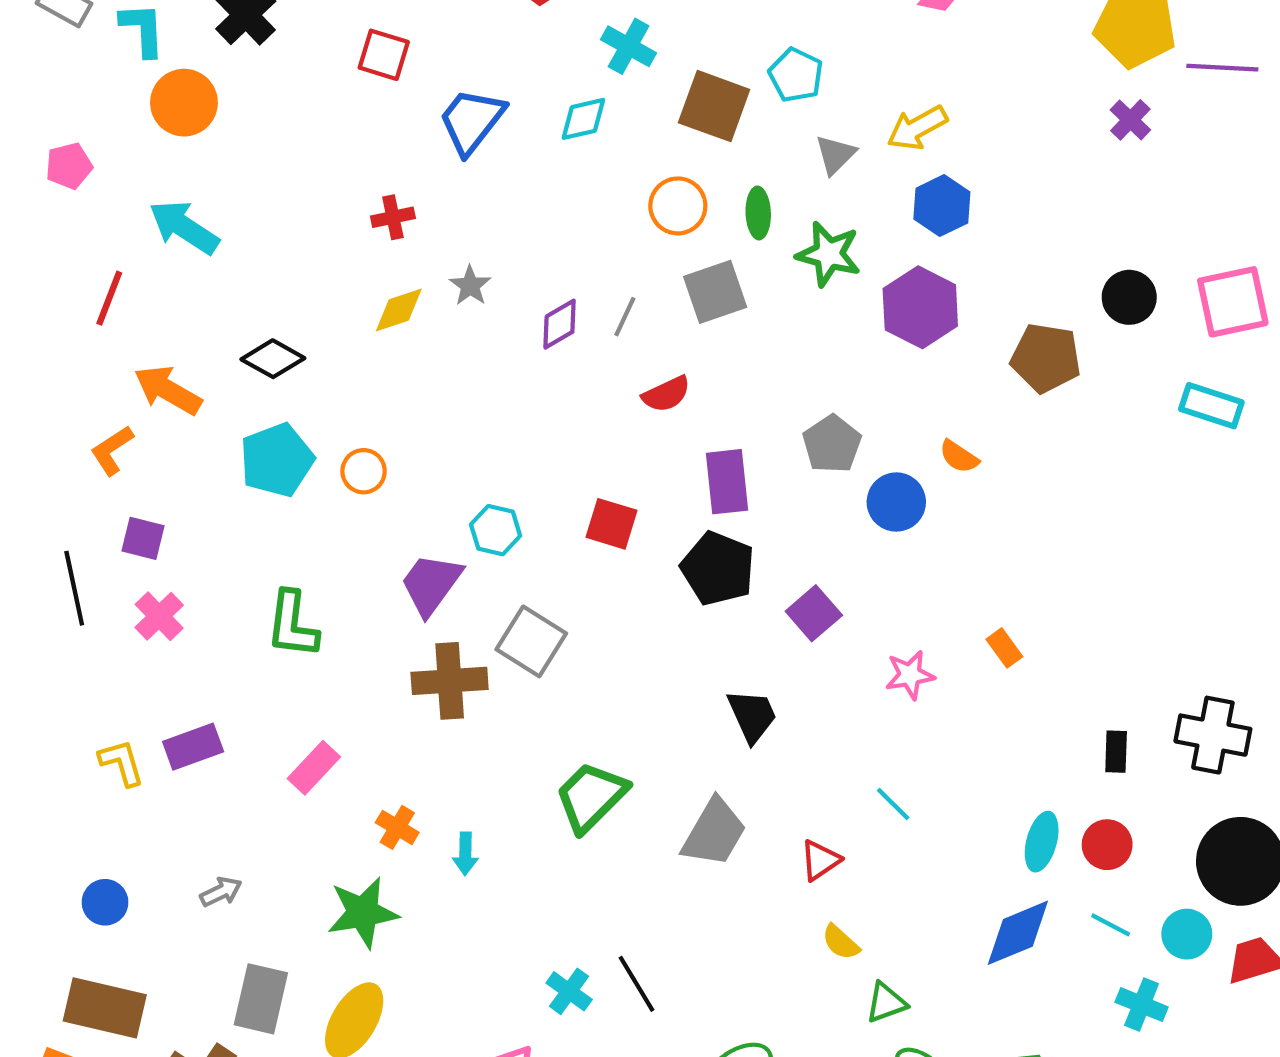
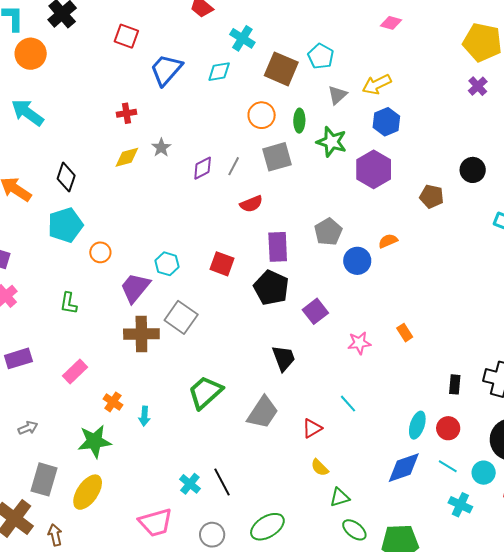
brown pentagon: (1046, 358) -> (432, 196), size x0.7
black diamond: (273, 359) -> (66, 177), turned 76
orange semicircle: (959, 457) -> (388, 241), turned 120
orange circle: (364, 471) -> (100, 252), moved
green L-shape: (292, 624) -> (68, 303), size x0.7

